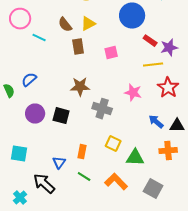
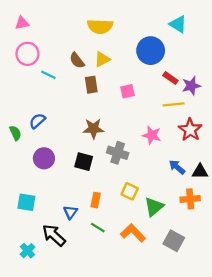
black square: (61, 116) -> (84, 162), moved
green triangle: (135, 158) -> (154, 207), turned -42

